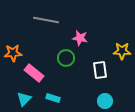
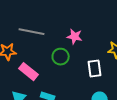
gray line: (46, 20) -> (32, 32), moved

